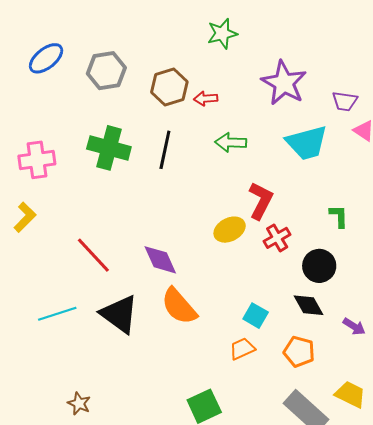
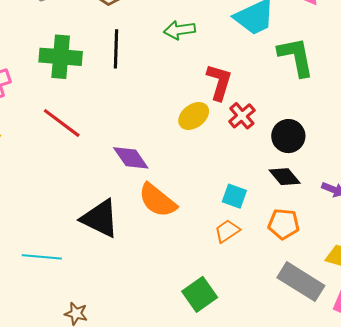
green L-shape: (339, 216) -> (296, 57), moved, size x1.8
red line: (93, 255) -> (62, 123), moved
cyan line: (57, 314) -> (42, 257), moved, turned 33

